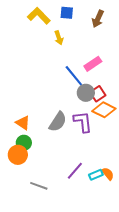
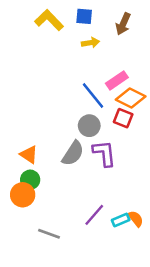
yellow arrow: (59, 38) -> (90, 43), moved, turned -80
gray circle: (86, 93) -> (89, 126), moved
red square: (98, 94) -> (123, 118), turned -35
orange diamond: (104, 110) -> (131, 98), moved

